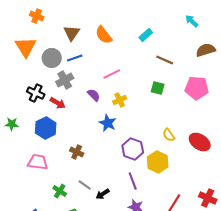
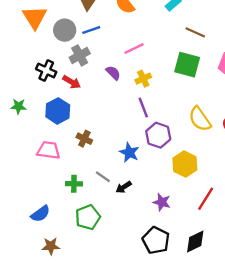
green square: (158, 88) -> (187, 65), size x1.6
blue star: (108, 123) -> (129, 153), moved
yellow semicircle: (169, 135) -> (200, 119), size x1.6
brown cross: (77, 152) -> (84, 139), moved
yellow hexagon: (158, 162) -> (185, 164), moved
purple line: (133, 181) -> (143, 107), moved
green cross: (60, 191) -> (74, 184), turned -32

